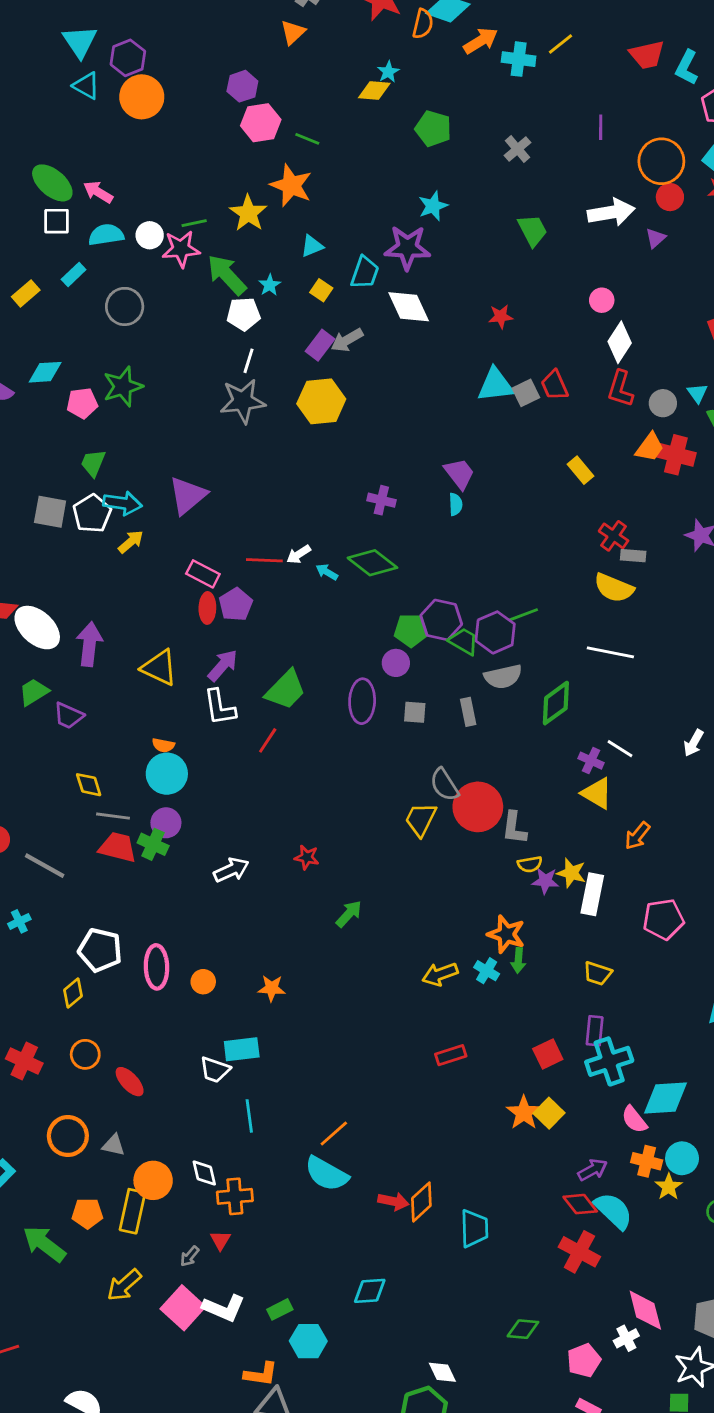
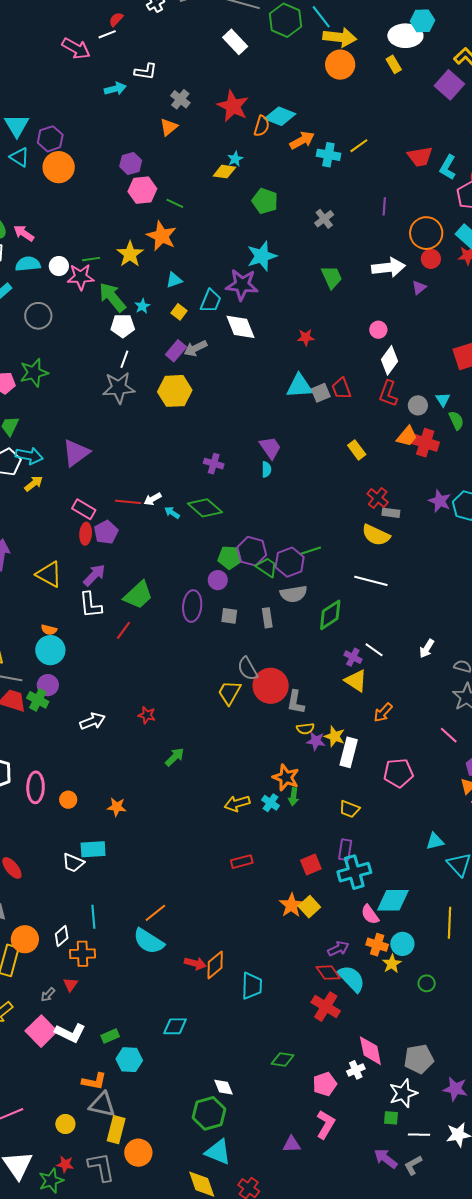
cyan star: (433, 206) -> (262, 256), size x1.4
cyan line: (249, 1116) -> (93, 917), moved
white diamond: (204, 1173) -> (62, 936), turned 60

